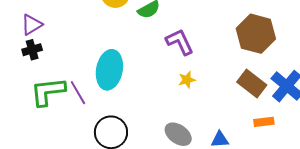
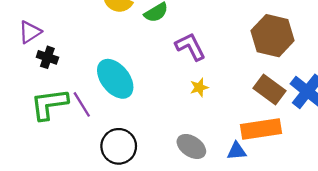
black cross: (32, 50) -> (47, 57), moved, turned 36
cyan ellipse: (109, 70) -> (115, 79), turned -48
orange rectangle: (264, 122) -> (261, 129), moved, size x1.8

